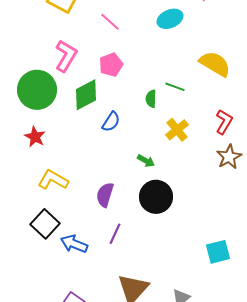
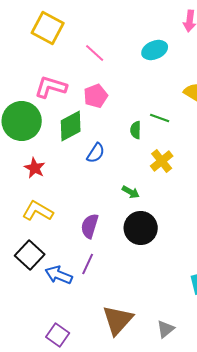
pink L-shape: (66, 56) -> (51, 87), turned -104
red star: (35, 137) -> (35, 168), moved
purple line: (115, 234) -> (88, 264), moved

